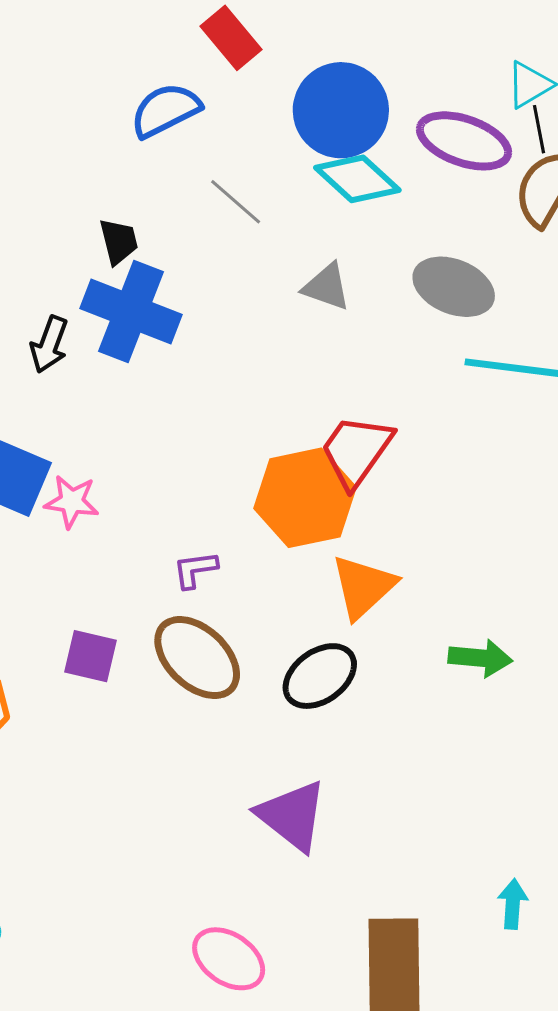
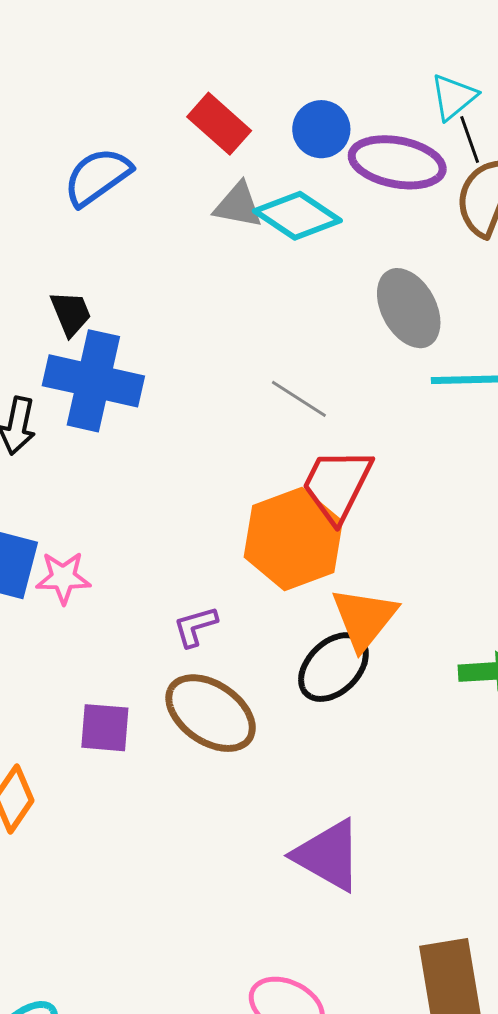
red rectangle: (231, 38) -> (219, 124), moved
blue circle: (341, 110) -> (321, 129), moved, size x0.6
gray line: (236, 202) -> (299, 399), moved
gray triangle: (327, 287) -> (238, 205), moved
gray ellipse: (454, 287) -> (409, 308), turned 48
black ellipse: (320, 676) -> (333, 667), moved

